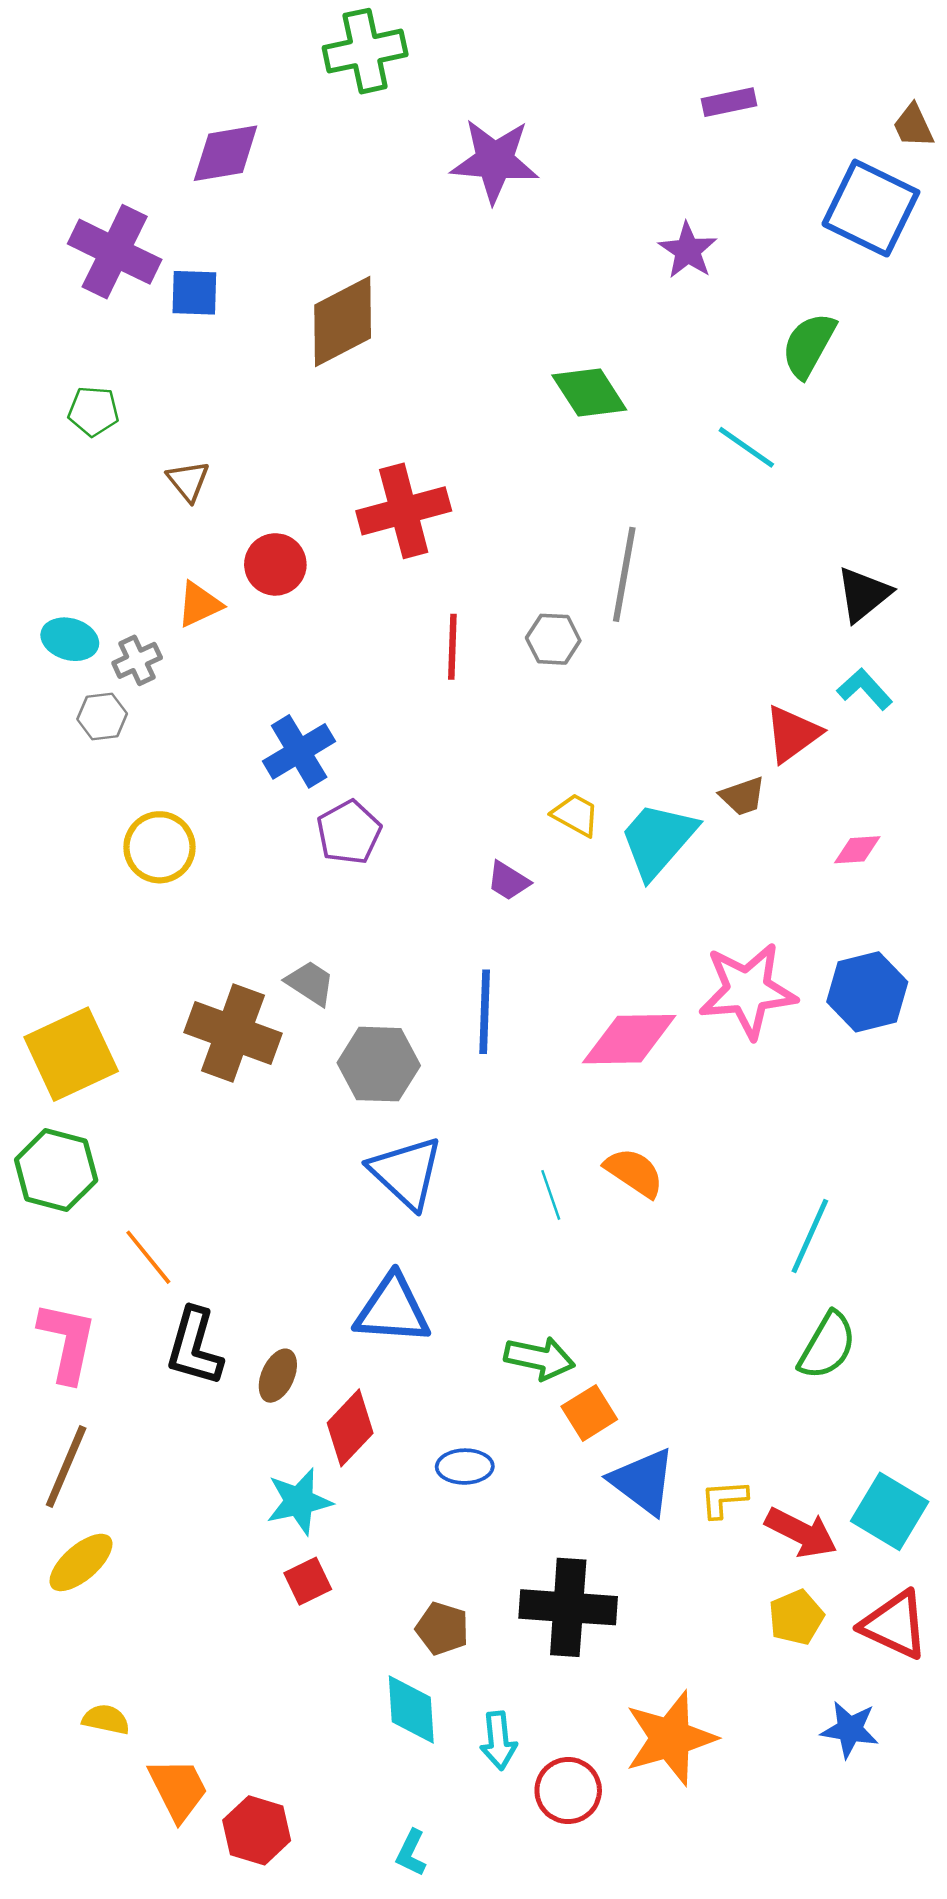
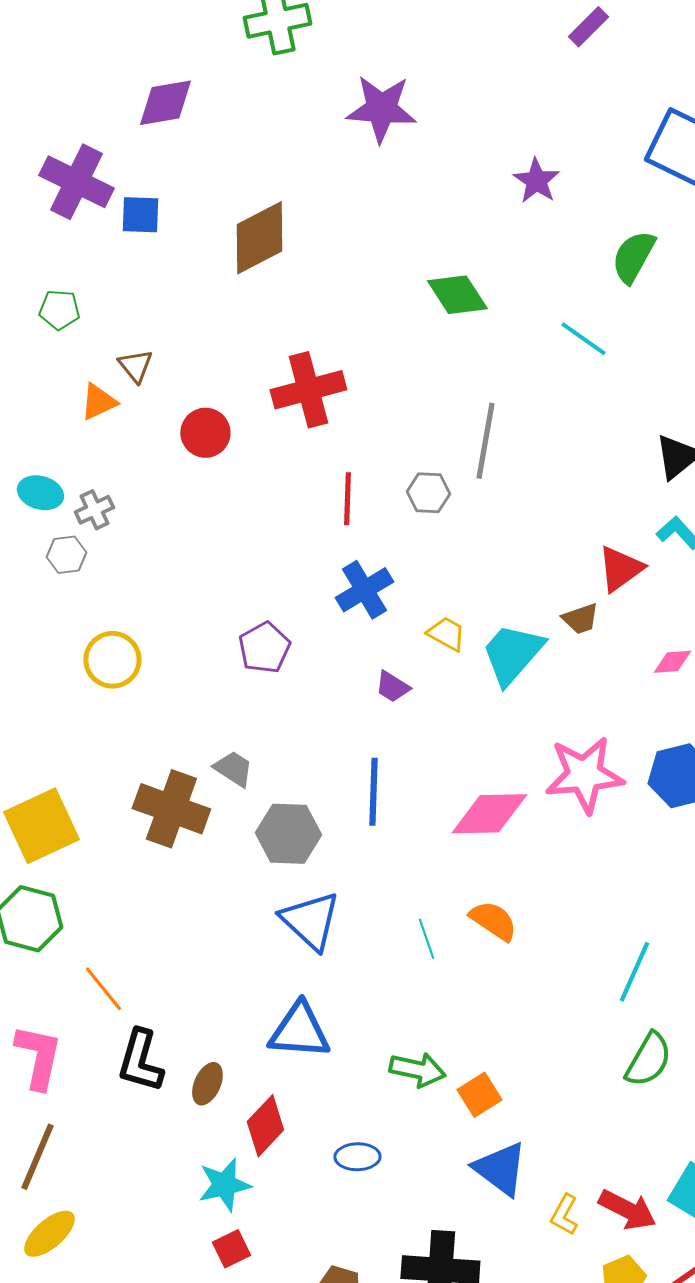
purple rectangle: (729, 102) -> (588, 27), moved, turned -33
orange triangle: (199, 604) -> (98, 402), moved
blue cross: (299, 751) -> (364, 590), moved
orange square: (589, 1413) -> (479, 1095), moved
yellow L-shape: (724, 1499) -> (564, 1215), moved, turned -57

